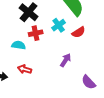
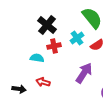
purple arrow: (66, 60) -> (84, 73), size x1.5

